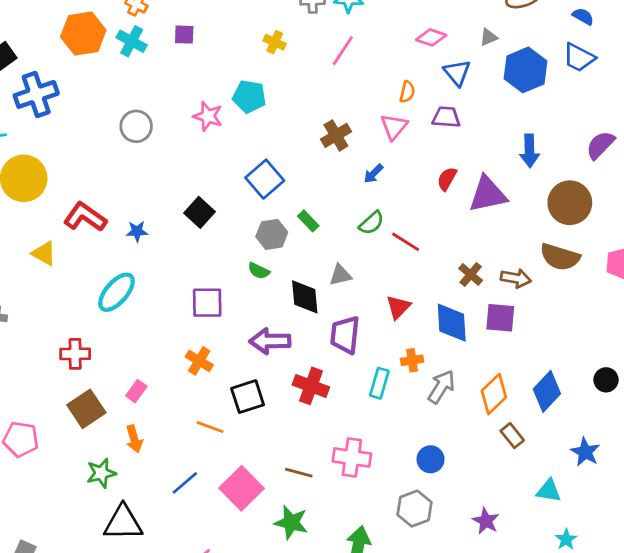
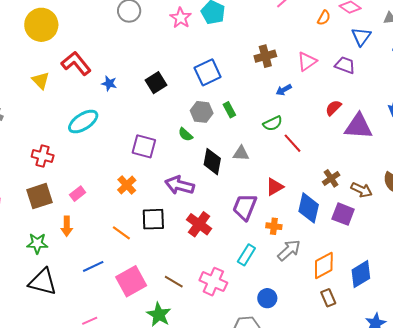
orange semicircle: (407, 92) -> (324, 18), moved
purple trapezoid: (345, 335) -> (245, 207), moved
cyan rectangle: (379, 383) -> (246, 255), moved

